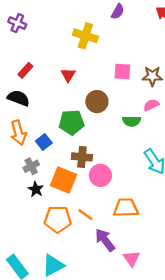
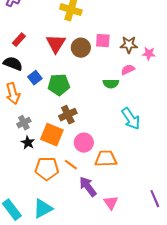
red triangle: (68, 75) -> (56, 44), size x1.5
brown circle: (97, 102) -> (81, 48), moved
blue square: (44, 142) -> (35, 78), moved
brown cross: (82, 157) -> (68, 115), turned -30
pink circle: (100, 175) -> (84, 143), moved

